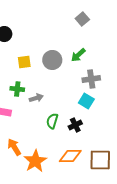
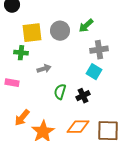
yellow square: (24, 62) -> (32, 33), size x1.5
green cross: (17, 89) -> (21, 53), moved
orange arrow: (14, 147) -> (22, 118), turned -108

